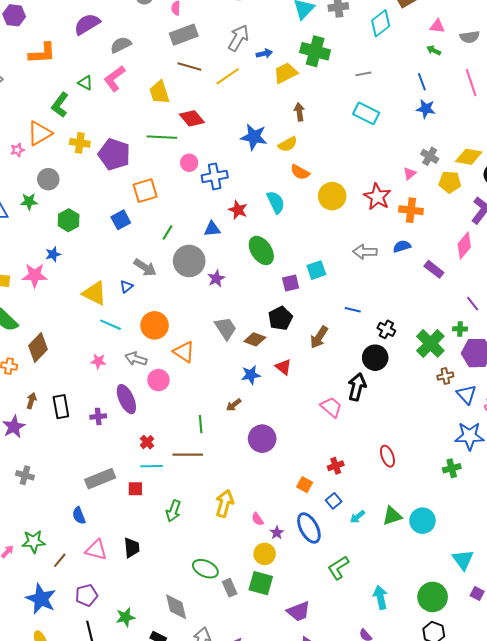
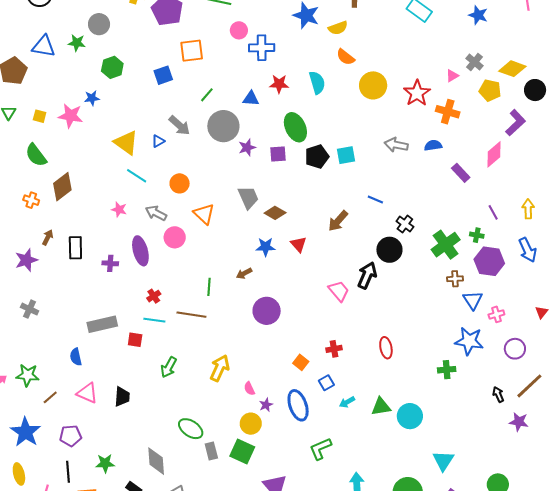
red star: (238, 210) -> (279, 84), turned -30
purple square: (291, 283) -> (278, 154), moved
black pentagon: (280, 318) -> (317, 157), moved
orange circle: (155, 325) -> (180, 183), size x0.7

